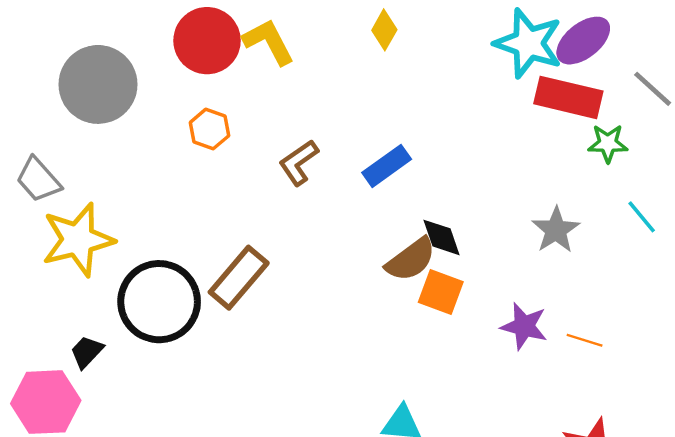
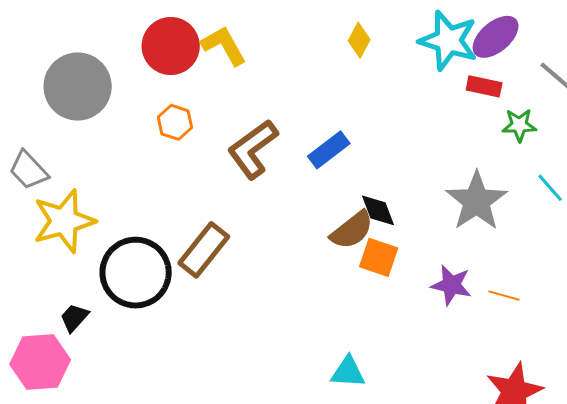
yellow diamond: (384, 30) -> (359, 40), moved
red rectangle: (568, 97) -> (484, 86), size x0.6
brown L-shape: (299, 163) -> (253, 149), size x1.5
gray star: (556, 230) -> (476, 201), size x1.5

